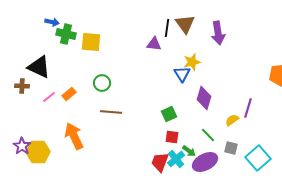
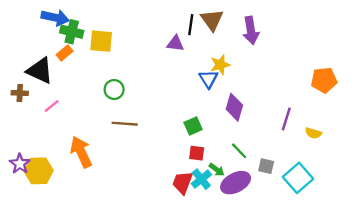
blue arrow: (52, 22) -> (55, 18), size x1.6
orange rectangle: (69, 94) -> (65, 53), moved
yellow semicircle: (232, 120) -> (313, 133), moved, turned -128

